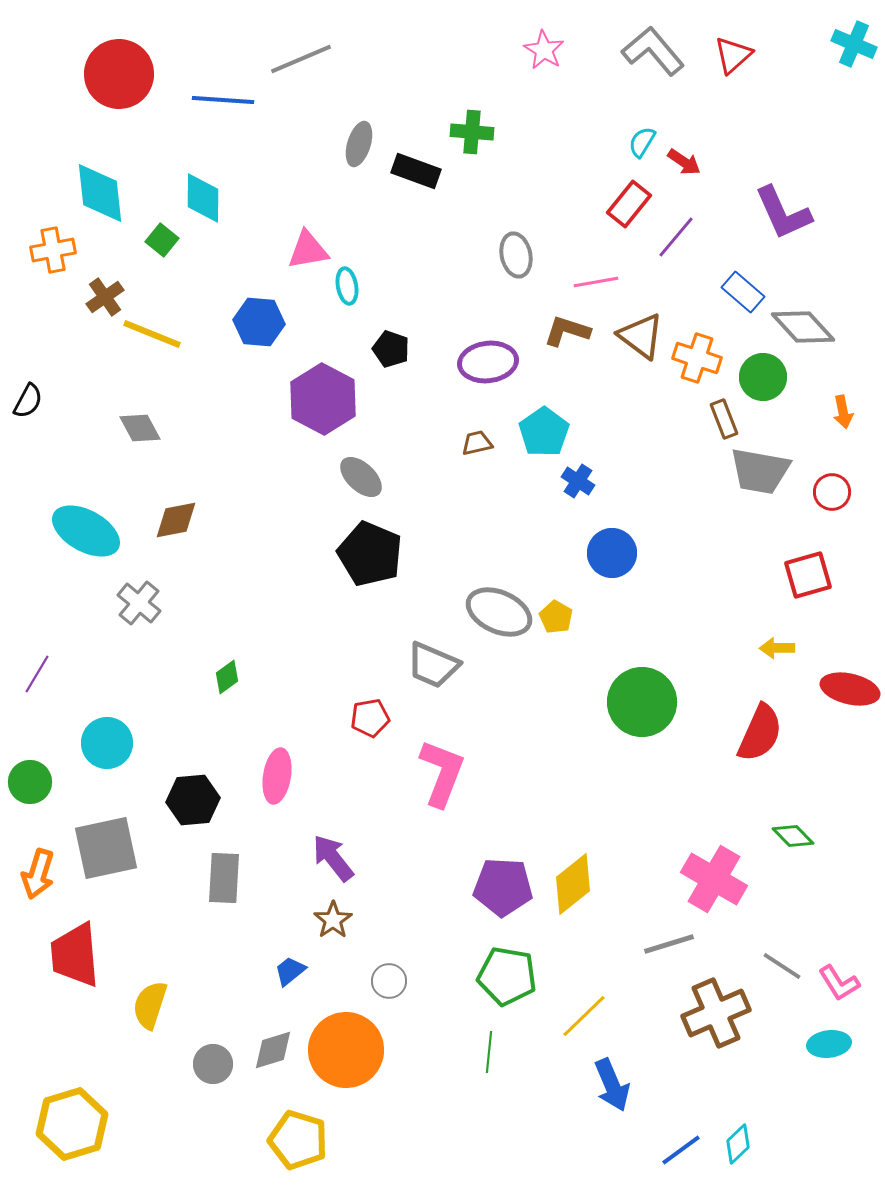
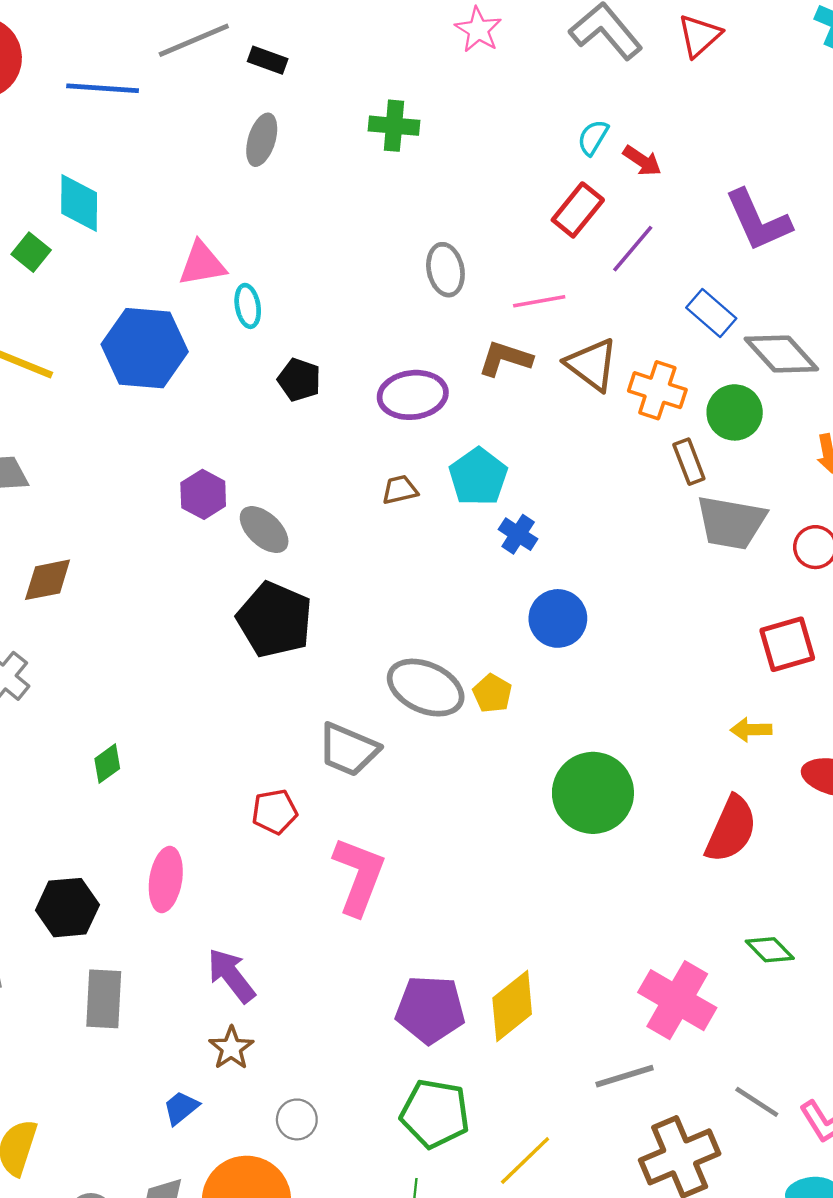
black rectangle: (416, 171) -> (268, 60), moved, size x0.7
blue hexagon: (259, 322) -> (145, 348), size x1.4
purple hexagon: (323, 399) -> (203, 494), moved, size x0.6

